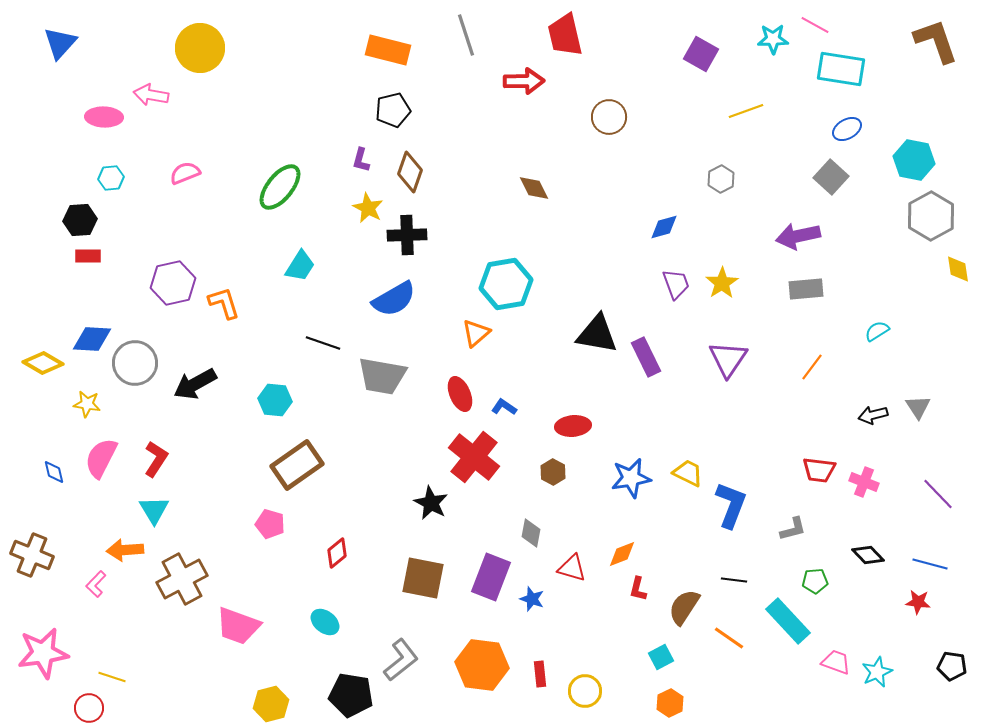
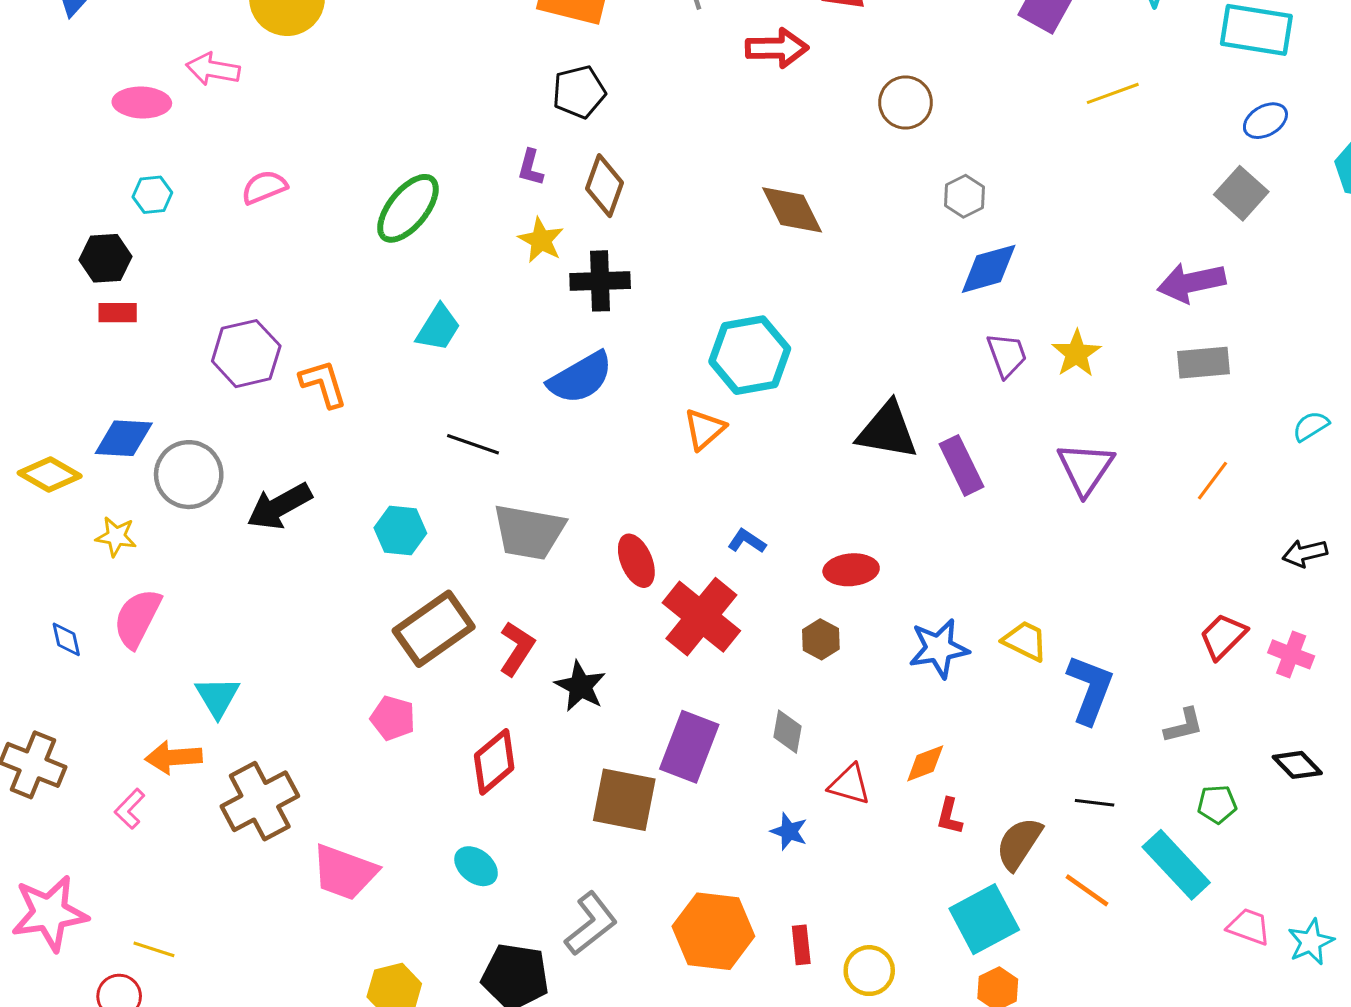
gray hexagon: (721, 179) -> (965, 196), moved
brown diamond: (534, 188) -> (792, 210), size x1.4
blue diamond: (664, 227) -> (989, 269), size x1.4
gray trapezoid: (382, 376) -> (529, 532), moved
red ellipse: (460, 394) -> (636, 561), moved
red L-shape: (156, 459) -> (517, 648), moved
red trapezoid: (819, 470) -> (1223, 636), turned 128
black star: (431, 503) -> (580, 686), moved
red diamond: (337, 553) -> (494, 762), size x1.4
purple rectangle: (491, 577) -> (689, 747), moved
cyan square: (661, 657) -> (984, 919), size x1.8

